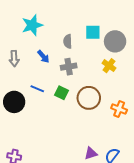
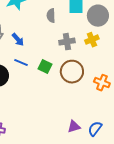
blue arrow: (43, 57) -> (18, 40), moved
yellow cross: (109, 66) -> (92, 40), turned 32
gray cross: (69, 67) -> (67, 42), moved

